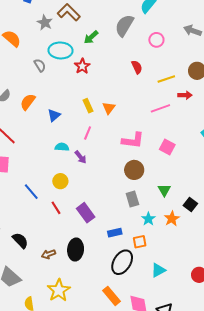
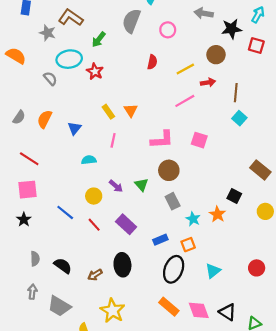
red semicircle: (137, 67) -> (152, 62), turned 48
purple arrow: (81, 157) -> (116, 186), moved
green triangle: (164, 190) -> (141, 185), moved

